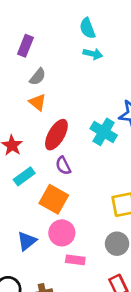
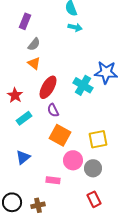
orange square: (54, 199) -> (60, 135), moved
pink circle: (62, 233) -> (73, 160), moved
blue triangle: (27, 241) -> (23, 157), moved
pink rectangle: (75, 260) -> (53, 180), moved

